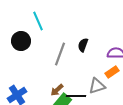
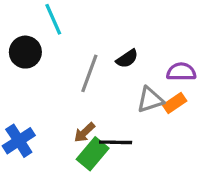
black semicircle: (83, 45) -> (127, 59), turned -144
gray triangle: (97, 86) -> (150, 100), moved

